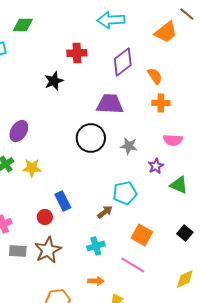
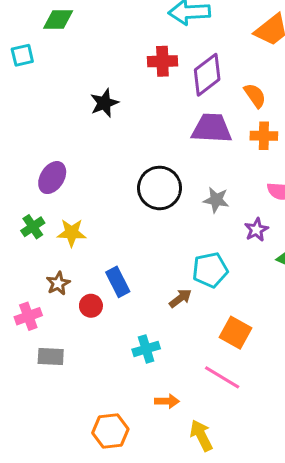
red cross: (77, 53) -> (162, 61), moved
purple trapezoid: (110, 104) -> (212, 128), moved
cyan cross: (96, 246) -> (146, 349), moved
brown star: (48, 250) -> (58, 283), moved, size x0.6

